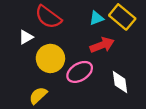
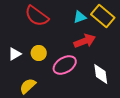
white triangle: (26, 37) -> (15, 54), moved
yellow circle: (50, 58) -> (39, 53), size x0.6

